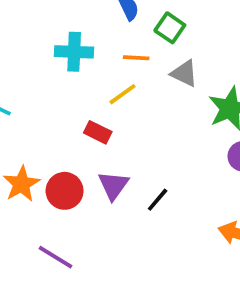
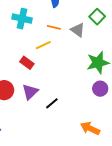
green square: (170, 28) -> (97, 17), moved
gray triangle: (184, 73) -> (78, 30), moved

